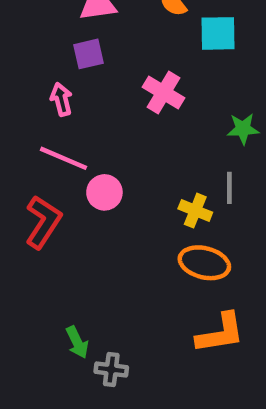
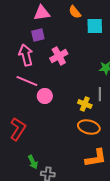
pink cross: (163, 92) -> (59, 56), moved, turned 30
pink arrow: (61, 99) -> (26, 55), size x1.5
red L-shape: (43, 222) -> (18, 129), moved

